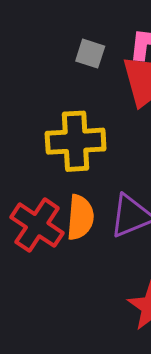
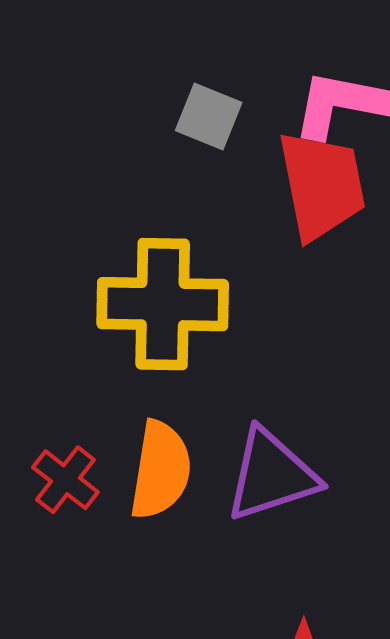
red cross: (37, 225) -> (65, 480), size x0.6

